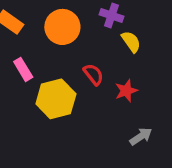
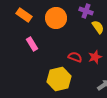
red semicircle: (93, 74) -> (75, 57), moved, turned -32
yellow hexagon: (56, 99) -> (59, 79), moved

